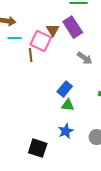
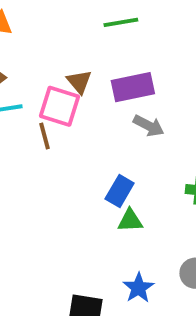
purple rectangle: (73, 27) -> (133, 87), moved, turned -60
blue star: (66, 131) -> (139, 288), moved

